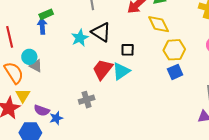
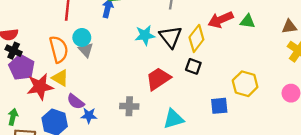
yellow diamond: (159, 24) -> (196, 38), moved, turned 45
cyan triangle: (121, 71) -> (173, 119), moved
blue square: (175, 72) -> (219, 106), moved
yellow triangle: (23, 95) -> (60, 78), turned -49

